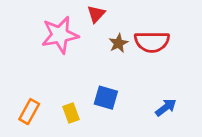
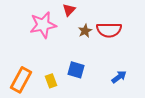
orange rectangle: (29, 112) -> (21, 80), size x1.4

